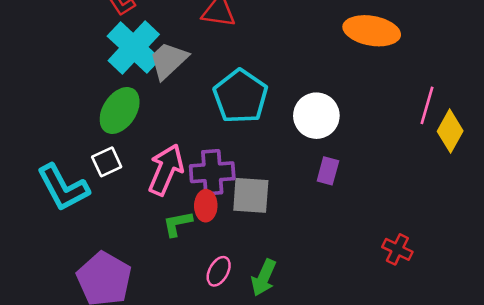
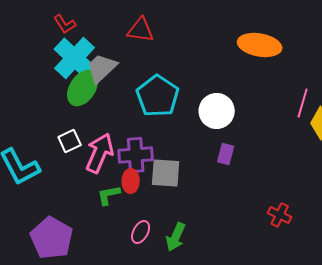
green ellipse: (120, 110) -> (83, 88), moved
white square: (107, 162) -> (70, 141), moved

